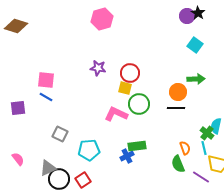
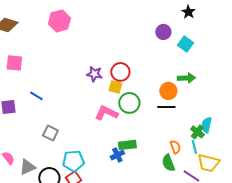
purple circle: (187, 16) -> (163, 32), moved
pink hexagon: (102, 19) -> (59, 21), moved
purple star: (98, 68) -> (94, 74), moved
pink square: (46, 80) -> (14, 63), moved
cyan pentagon: (89, 150) -> (73, 161), moved
gray triangle: (48, 168) -> (27, 167), moved

